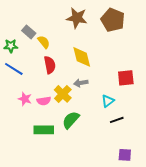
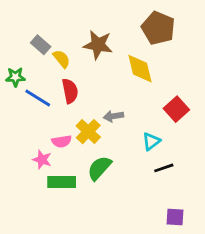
brown star: (77, 18) -> (98, 45), moved
green star: (11, 46) -> (15, 77), moved
yellow diamond: (82, 57) -> (140, 69), moved
blue line: (14, 69) -> (38, 98), moved
red square: (126, 78) -> (176, 109), turned -36
pink star: (25, 99) -> (42, 160), moved

